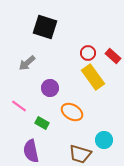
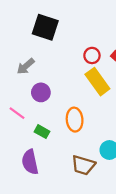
purple circle: (50, 88) -> (41, 92), moved
orange ellipse: (72, 112) -> (75, 120), turned 55

